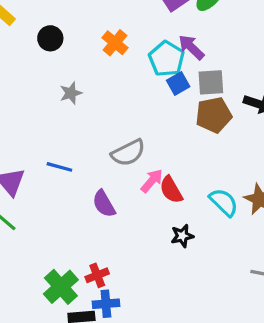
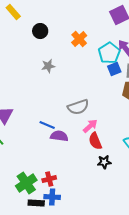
blue line: (59, 167) -> (47, 125), moved
red semicircle: (171, 190) -> (95, 141), moved
purple semicircle: (104, 204) -> (59, 136), turned 120

